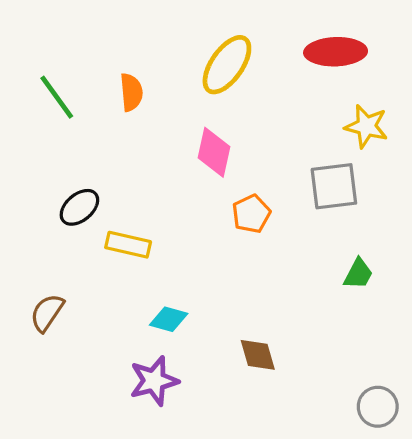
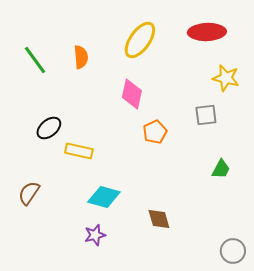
gray square: (334, 186) -> (206, 115), size x0.7
cyan diamond: (169, 319) -> (104, 197), size x1.4
purple star: (154, 381) -> (95, 235), size x0.7

